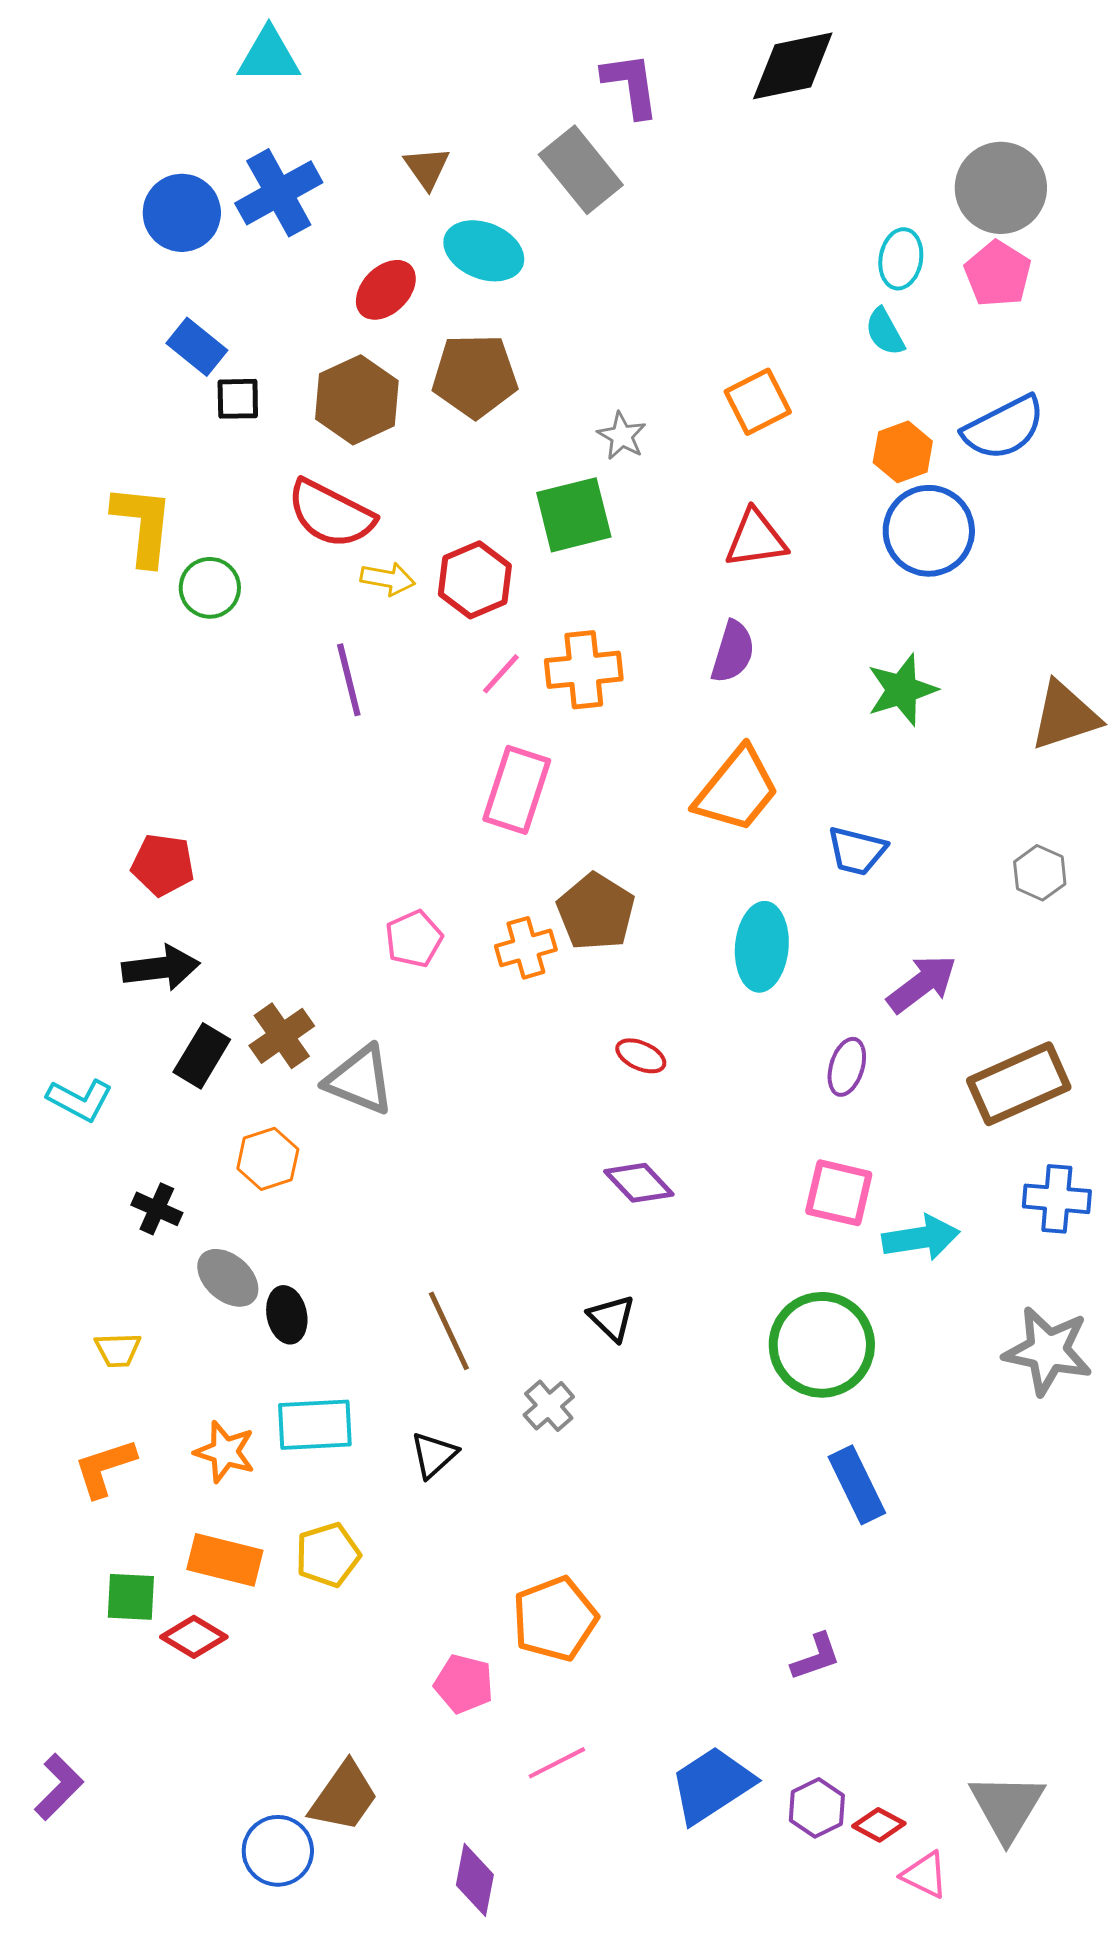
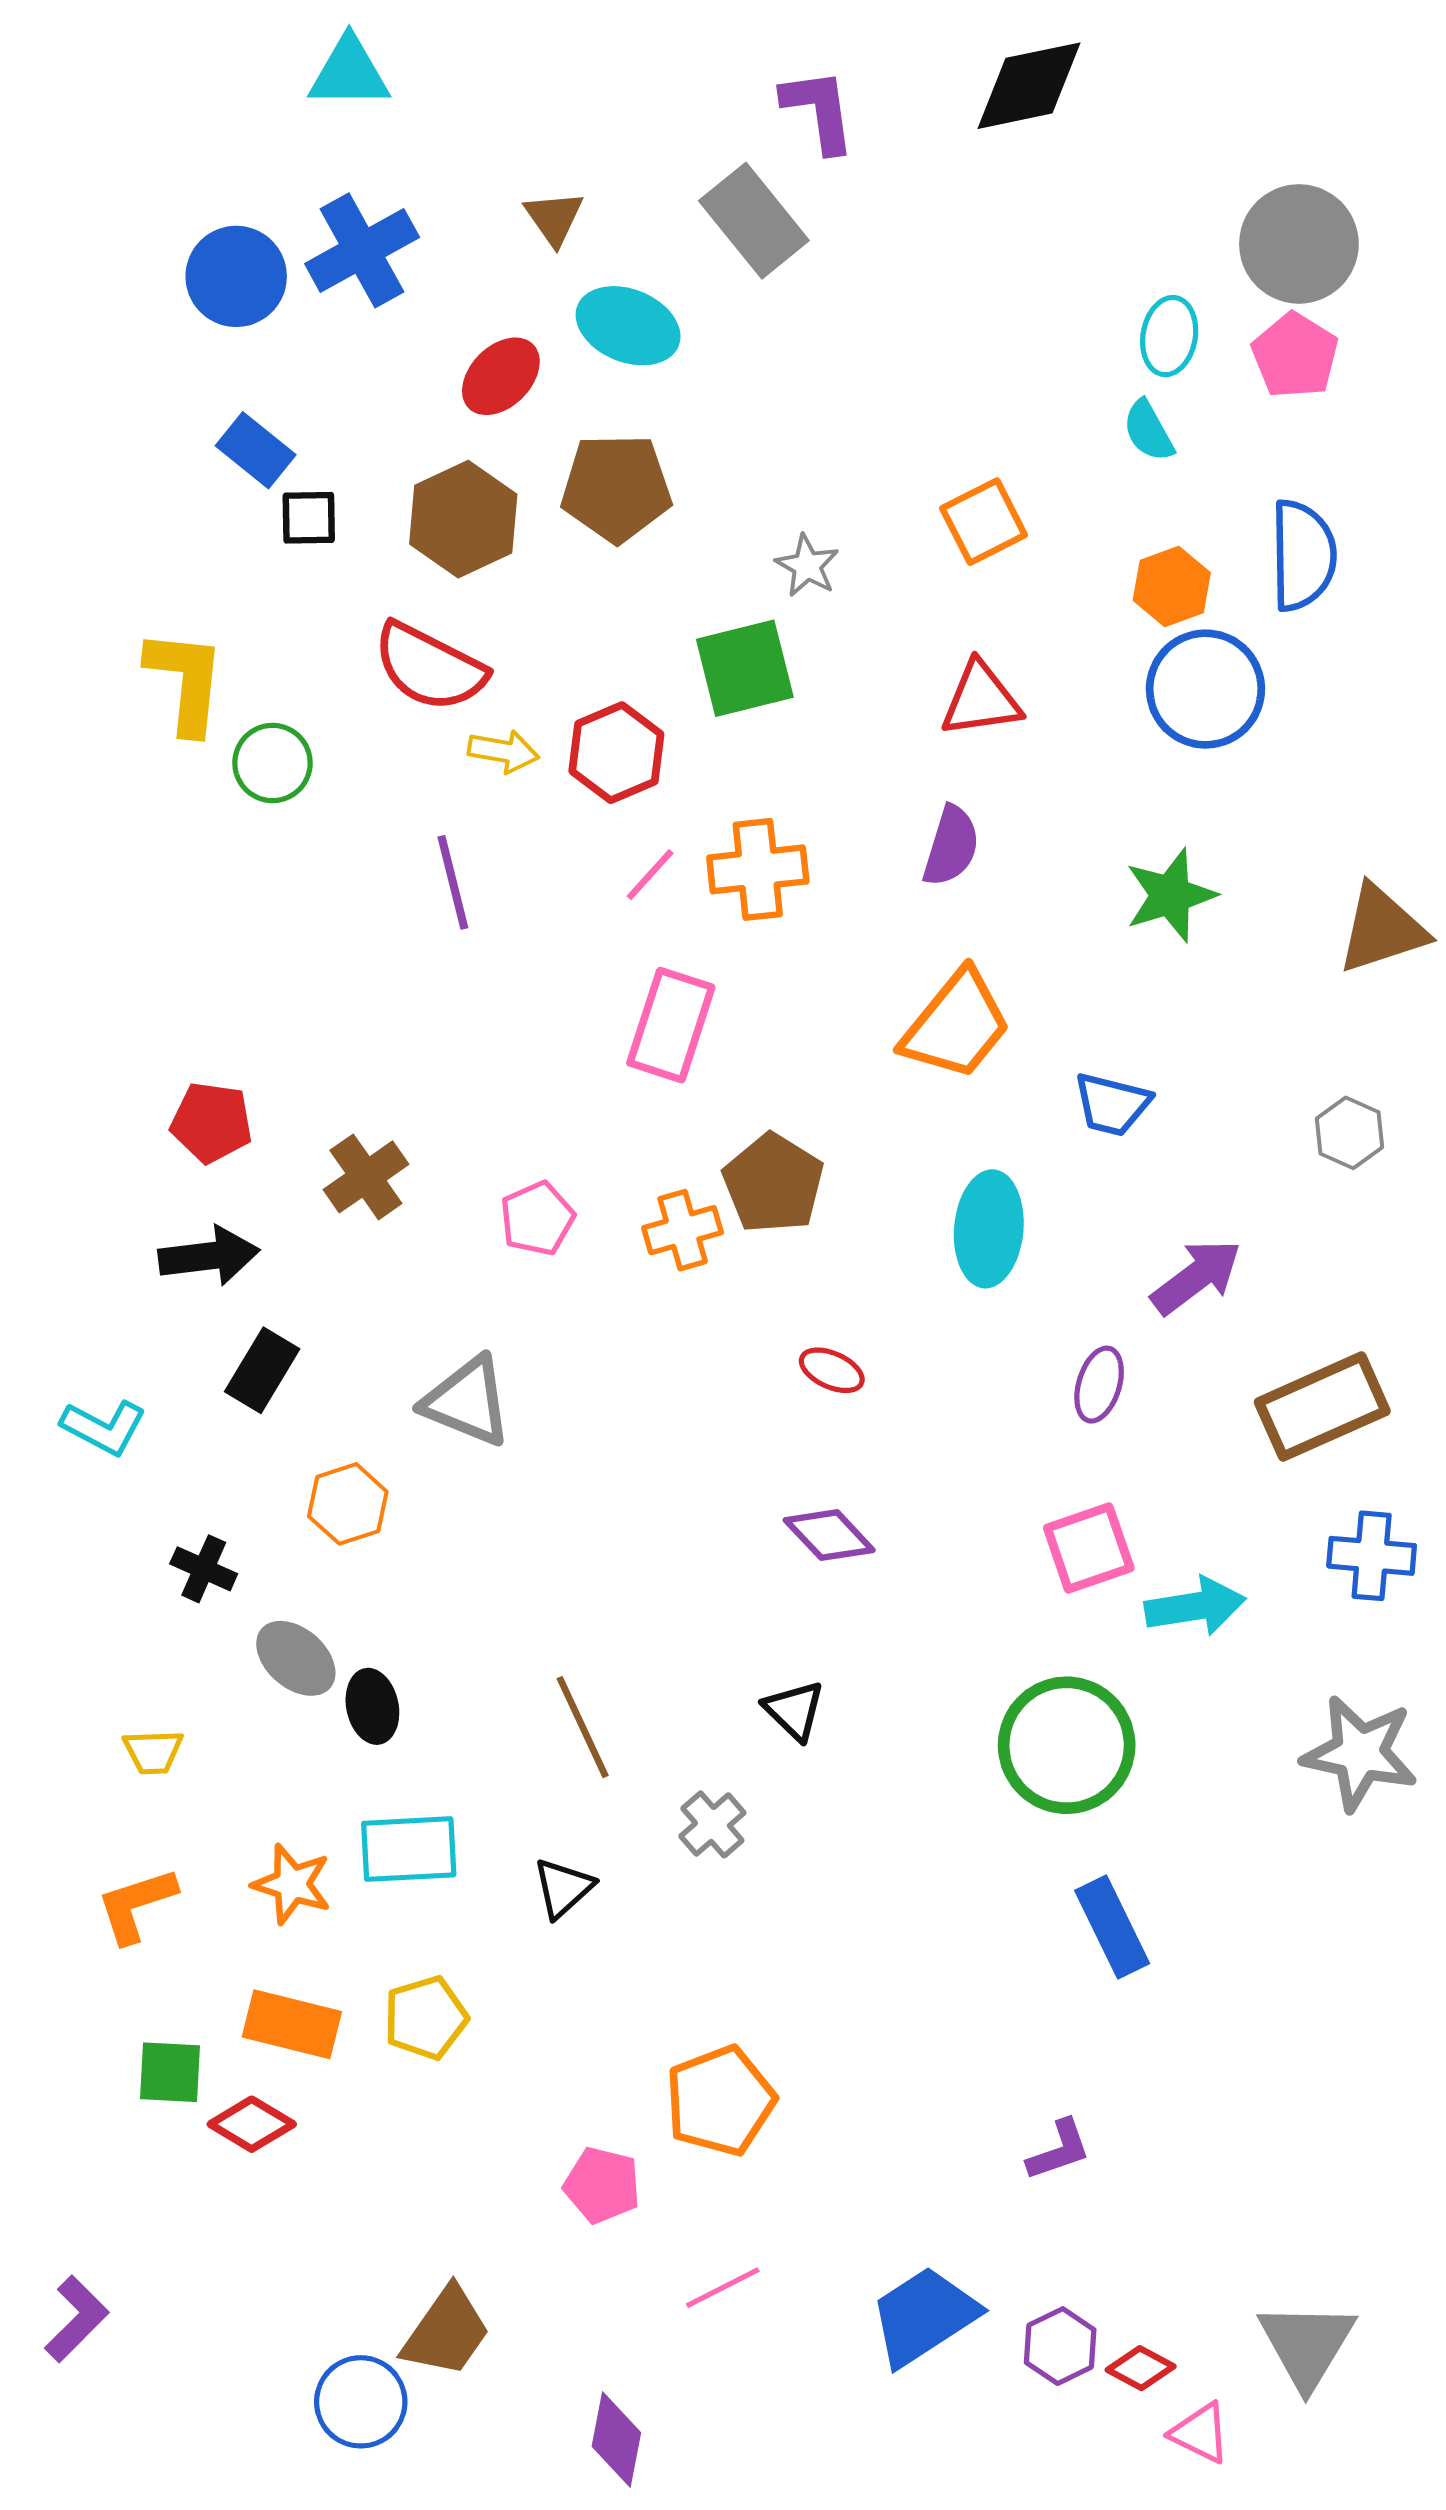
blue semicircle: (1004, 428) -> (1303, 555), turned -64
brown cross: (282, 1036) -> (366, 1177), moved
pink square: (839, 1193) -> (1089, 1548), turned -32

